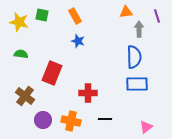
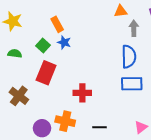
green square: (42, 15) -> (43, 45), moved, turned 32
orange rectangle: (75, 16) -> (57, 24), moved
blue star: (78, 41) -> (64, 42), moved
black line: (105, 119) -> (99, 127), moved
purple circle: (43, 120) -> (42, 128), moved

